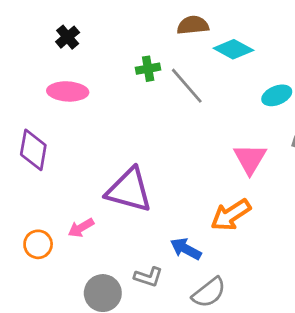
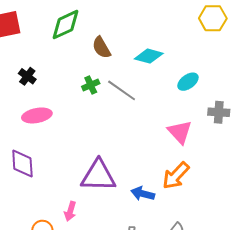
brown semicircle: (193, 25) -> (101, 47), moved, turned -100
pink arrow: (81, 228) -> (70, 211), turned -30
blue arrow: (186, 249) -> (143, 194), moved

